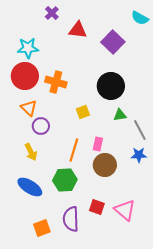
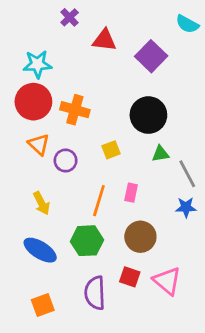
purple circle: (41, 126) -> (66, 160), moved
brown circle: (105, 165) -> (140, 237), moved
orange square: (42, 228) -> (43, 305), moved

